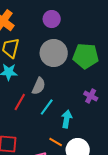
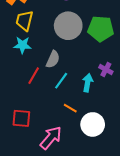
cyan arrow: (67, 119) -> (88, 83), moved
orange line: (56, 142) -> (70, 108), moved

